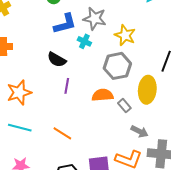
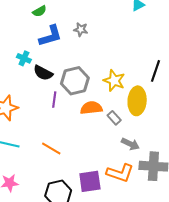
gray star: (95, 19) -> (81, 29), size x0.6
yellow star: (125, 35) -> (114, 81), moved
cyan cross: (84, 41) -> (24, 58), moved
gray hexagon: (117, 66) -> (75, 81), moved

